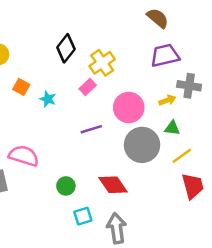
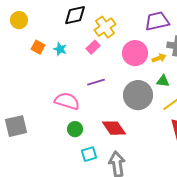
black diamond: (66, 48) -> (75, 15), turned 40
cyan star: (48, 99) -> (60, 49), moved
pink circle: (129, 107) -> (135, 53), moved
pink semicircle: (24, 156) -> (67, 101), moved

